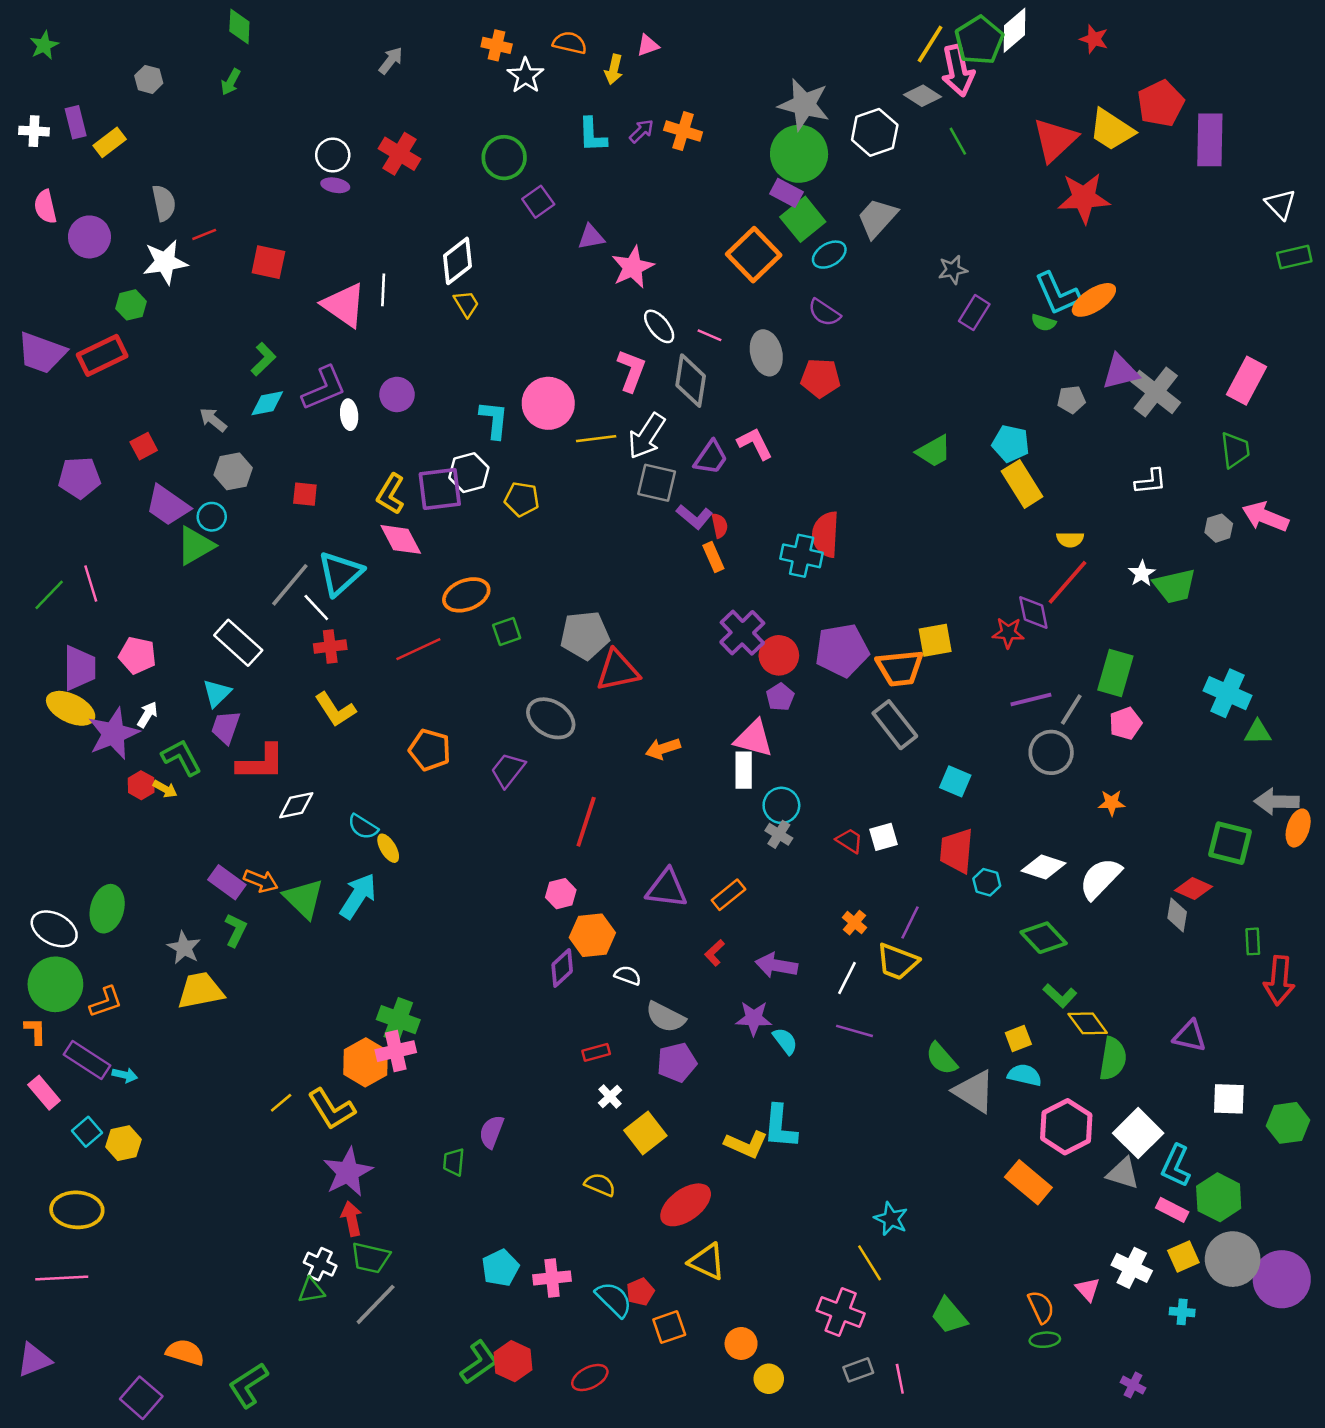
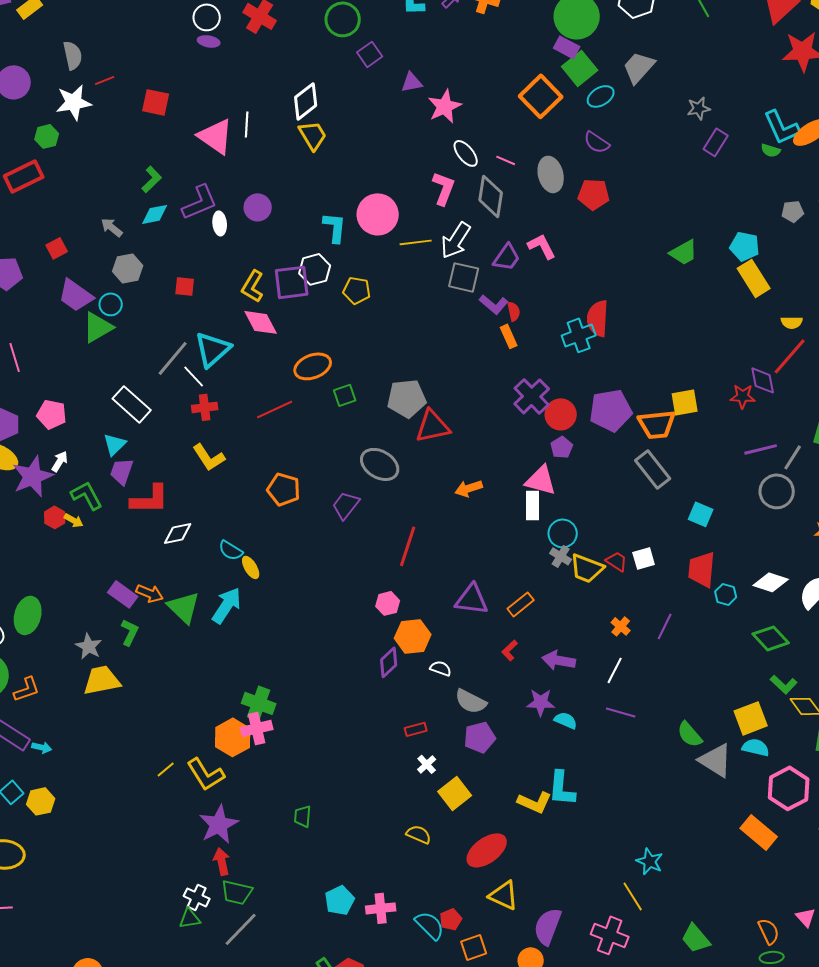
yellow trapezoid: (466, 304) -> (313, 135), size x1.4
cyan cross: (802, 556) -> (579, 335), turned -32
yellow trapezoid: (897, 962) -> (587, 568), moved
yellow square: (1018, 1038) -> (751, 718), size x1.6
cyan semicircle: (785, 1041) -> (566, 720), turned -30
purple semicircle: (492, 1132) -> (548, 926), moved, size x1.4

